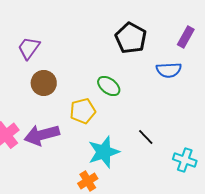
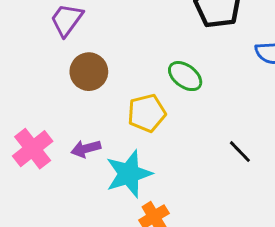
purple arrow: (42, 135) -> (86, 149), size x0.6
cyan star: (104, 152) -> (129, 174), moved

